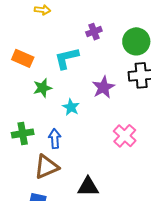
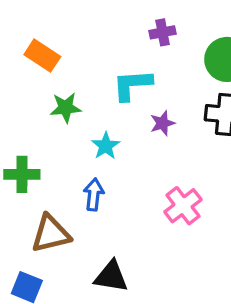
cyan L-shape: (67, 58) -> (132, 85), moved
purple star: (103, 87) -> (162, 123), size x0.7
blue arrow: (55, 139) -> (94, 194), moved

